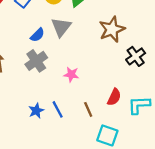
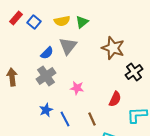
brown star: (112, 29) -> (113, 48), turned -30
red semicircle: (114, 97) -> (115, 99), moved
blue star: (36, 111) -> (46, 110), moved

